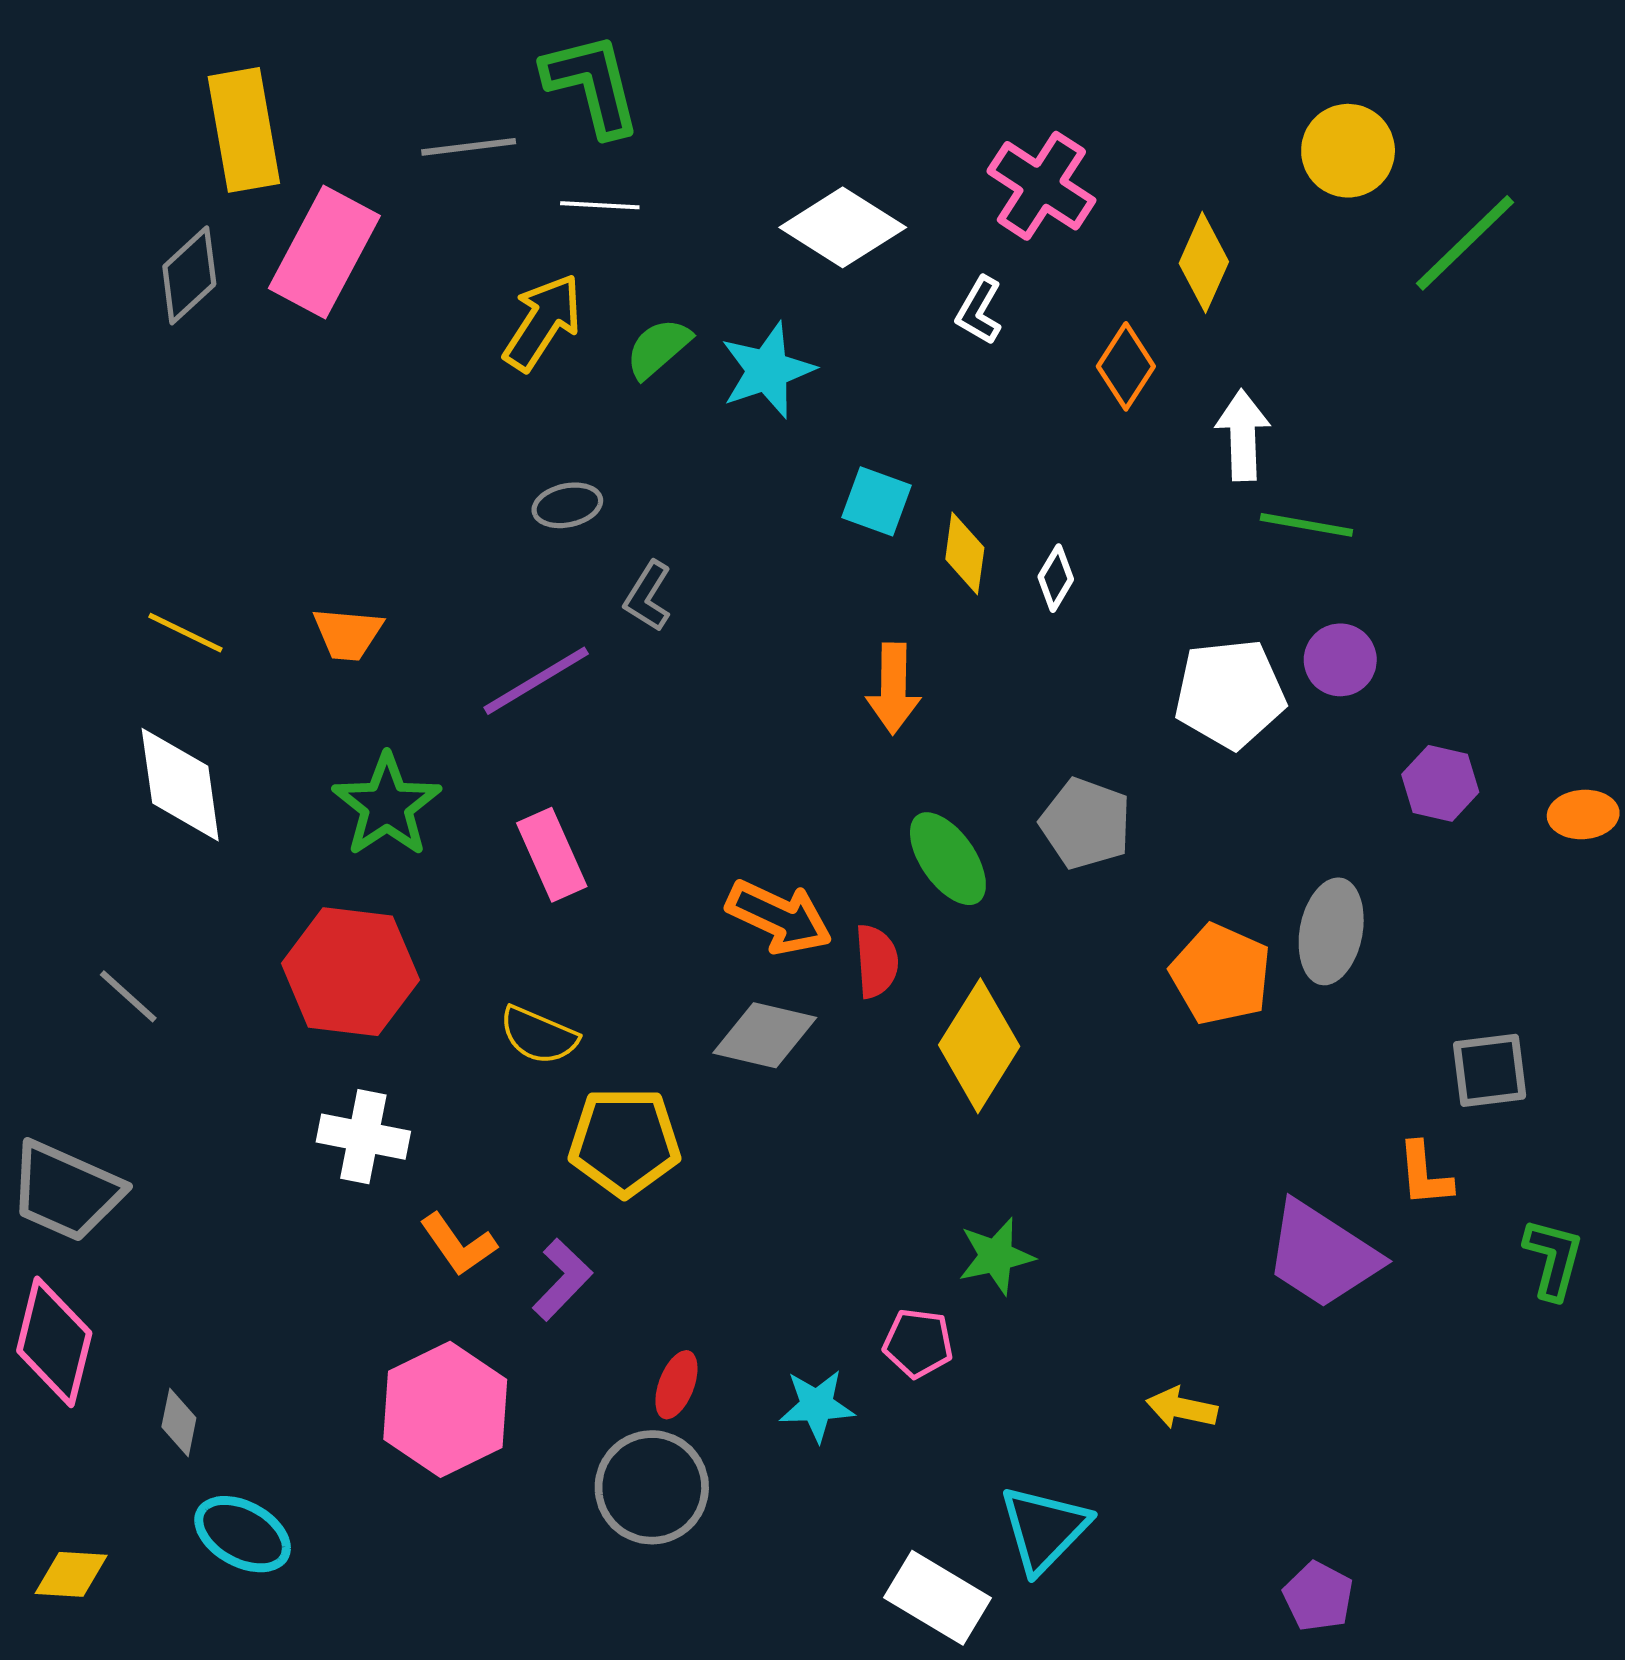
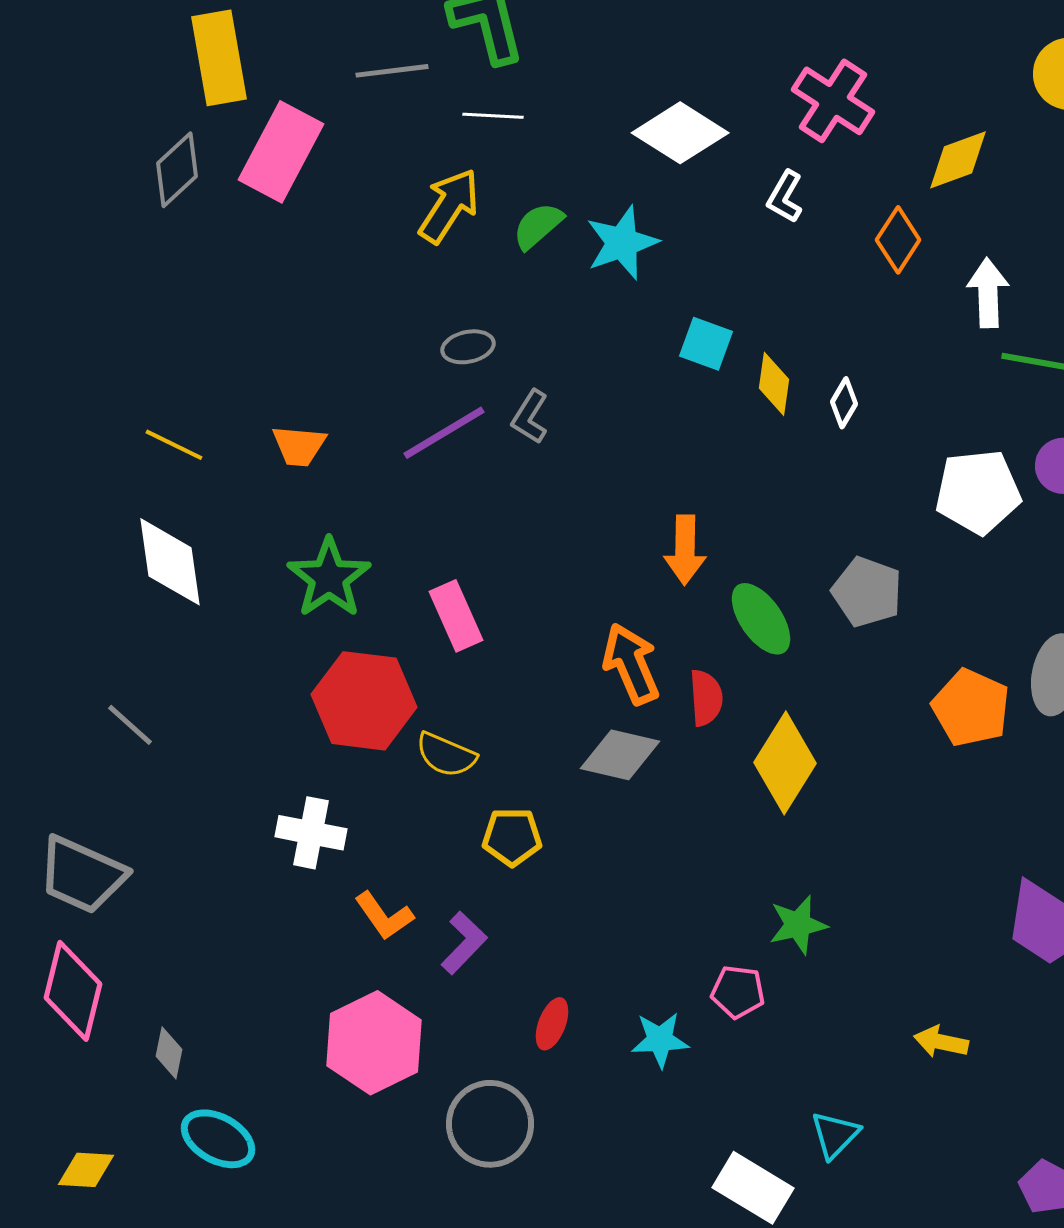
yellow diamond: (1204, 262) -> (958, 160), turned 46
purple line: (536, 681) -> (444, 433), moved
orange arrow: (893, 688) -> (685, 550), moved
orange arrow: (779, 917) -> (631, 664), turned -138
red hexagon: (350, 972) -> (364, 701), moved
yellow pentagon: (624, 1142) -> (512, 837), size x0.7
gray circle: (652, 1487) -> (490, 1124), moved
cyan triangle: (1044, 1529) -> (835, 1135), size x0.7

